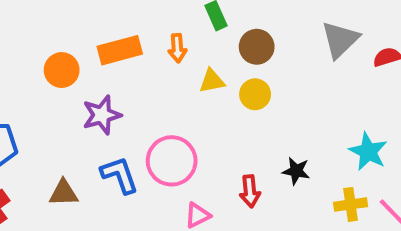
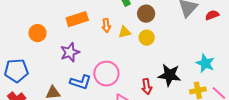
orange arrow: (177, 48) -> (106, 25), moved
orange circle: (62, 70) -> (37, 33), moved
black star: (296, 171) -> (169, 75), size x1.6
blue L-shape: (120, 175) -> (81, 82), turned 130

